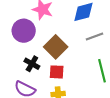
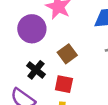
brown square: (56, 47) -> (67, 54), size x0.7

